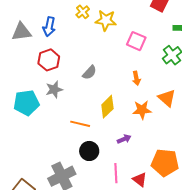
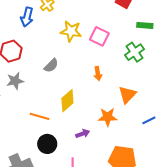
yellow star: (106, 20) -> (71, 31), moved
blue arrow: (49, 27) -> (27, 17), moved
orange triangle: (167, 98) -> (127, 95), turned 30
orange star: (142, 110) -> (108, 117), moved

